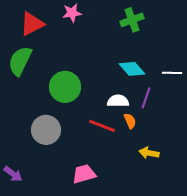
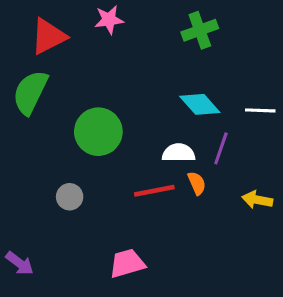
red line: (102, 126) -> (154, 191), turned -32
gray circle: (46, 130) -> (70, 197), size x0.6
yellow arrow: (149, 153) -> (257, 200), moved

